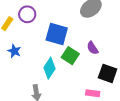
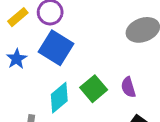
blue square: (57, 34) -> (56, 48), moved

